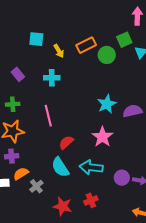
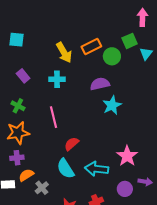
cyan square: (36, 39) -> (16, 40), moved
yellow arrow: (59, 51) -> (64, 52), size x1.5
green cross: (13, 104) -> (18, 106), turned 32
purple semicircle: (132, 111) -> (100, 84), moved
pink star: (102, 137) -> (127, 156), moved
purple circle: (122, 178) -> (125, 189), moved

